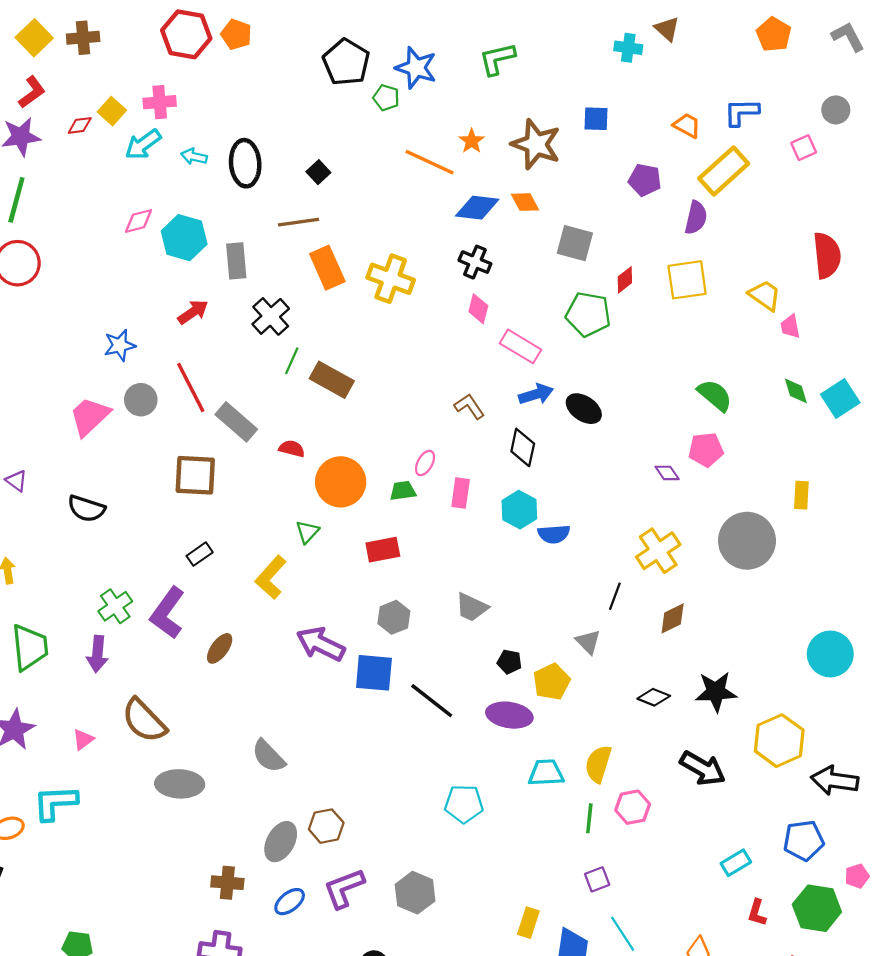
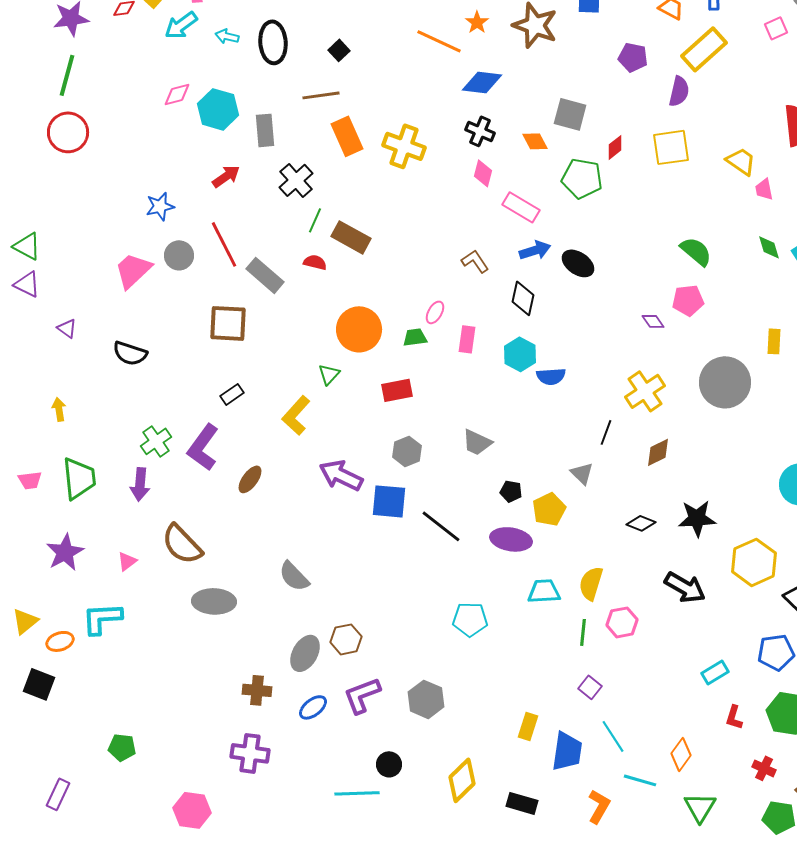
orange diamond: (525, 202) -> (535, 141), moved
red semicircle: (292, 449) -> (315, 262), moved
purple square: (597, 879) -> (590, 687), turned -30

